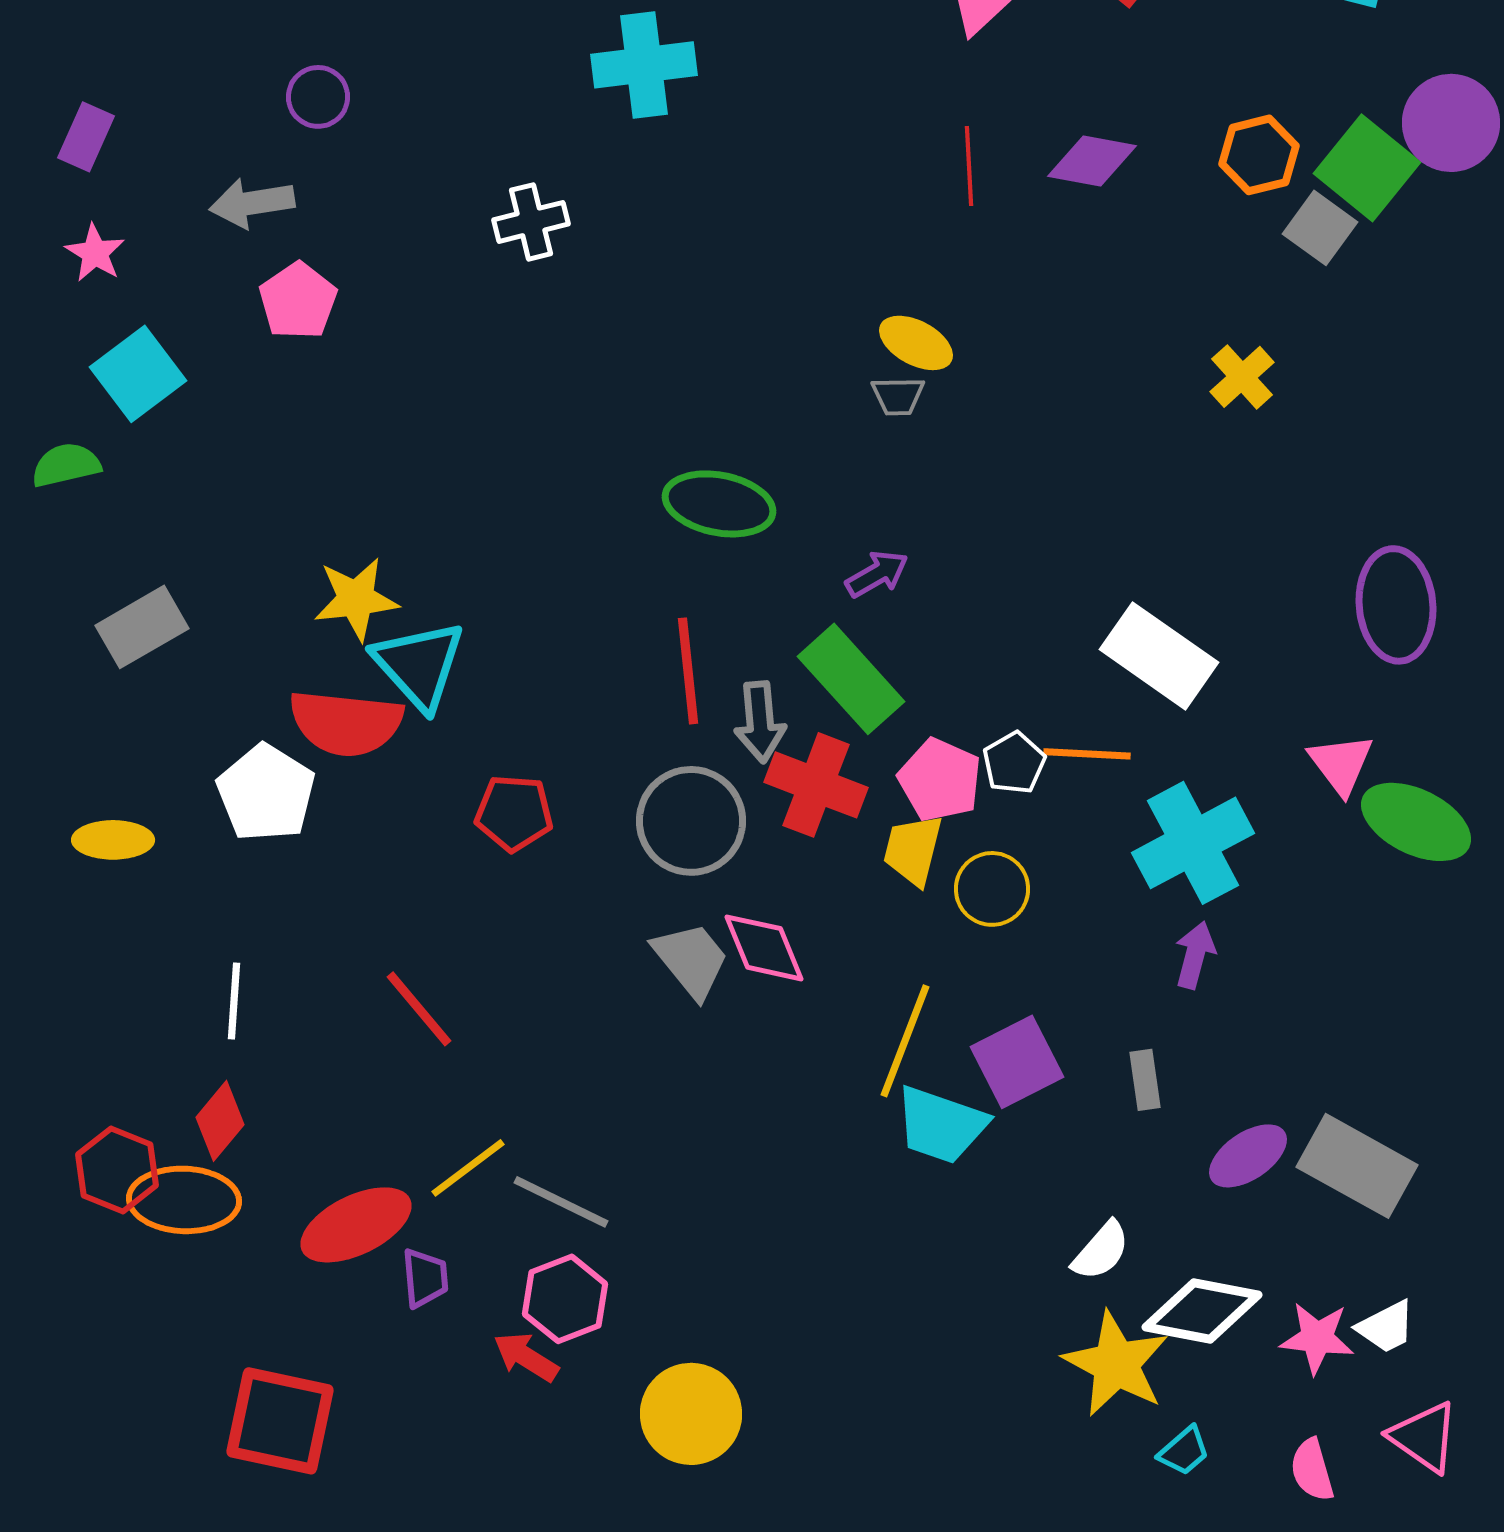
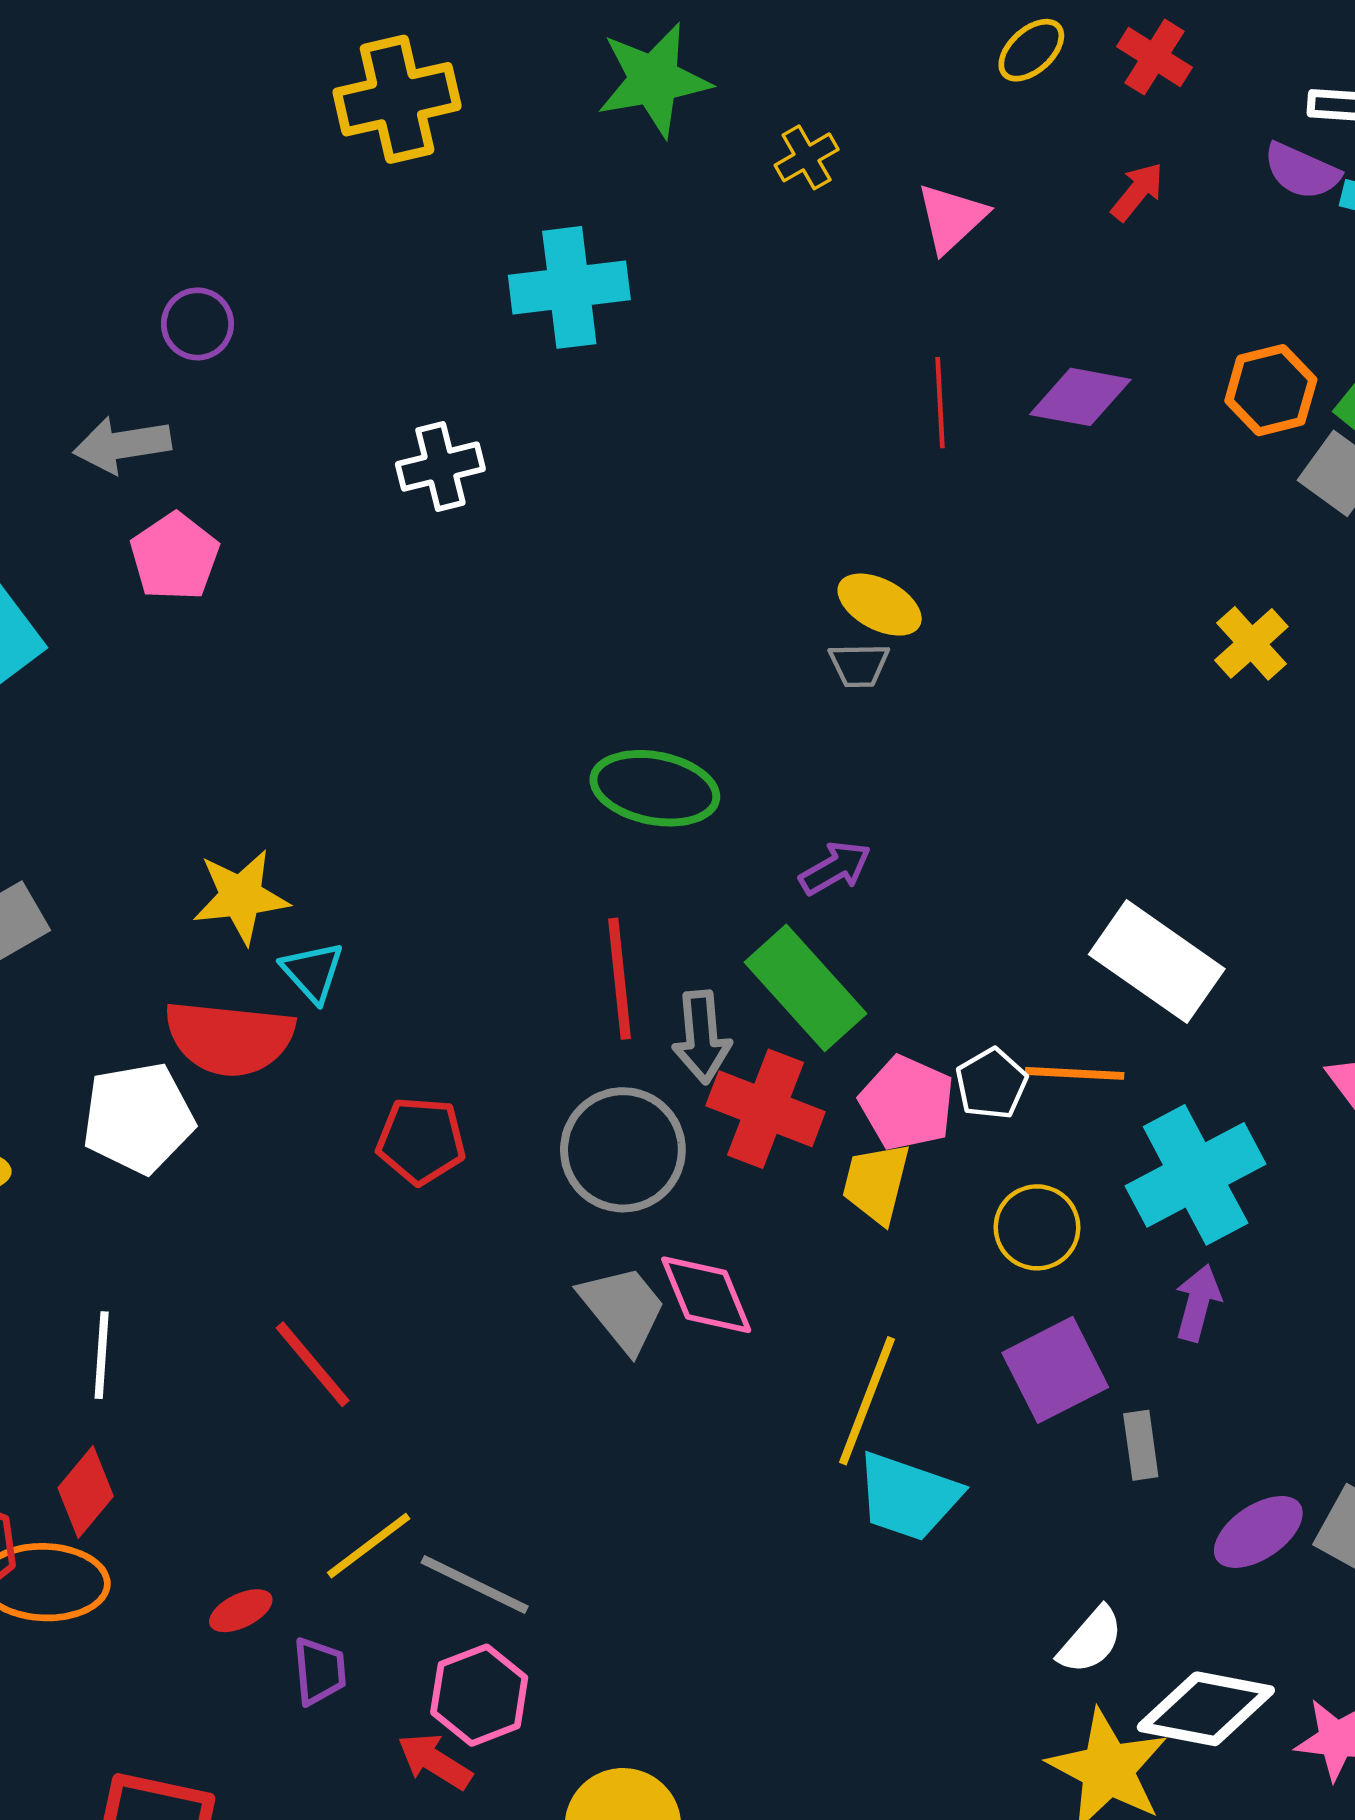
cyan triangle: (419, 665) -> (313, 972), size x0.6
white pentagon: (266, 793) -> (138, 1118), turned 30
yellow circle: (992, 889) -> (1037, 1227), moved
purple square: (1017, 1062) -> (1055, 1370), moved
red ellipse: (356, 1225) -> (241, 1611), size x0.5

